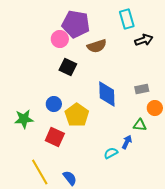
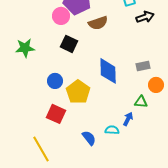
green star: (24, 119) -> (25, 48), moved
cyan semicircle: (111, 153) -> (112, 130), turned 32
blue semicircle: (70, 178) -> (89, 138), moved

